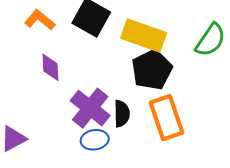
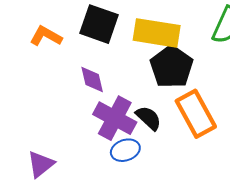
purple diamond: (50, 67) -> (92, 79), moved
black semicircle: (122, 114) -> (149, 118), turned -36

